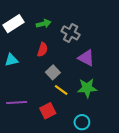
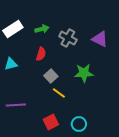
purple triangle: (86, 58) -> (100, 39), moved
green star: (87, 88) -> (84, 73), moved
red square: (48, 111) -> (51, 122), moved

